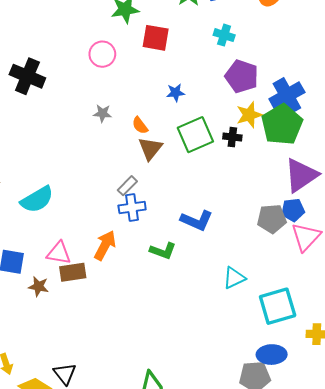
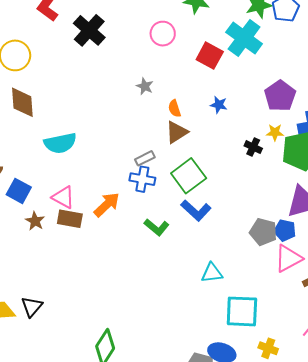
cyan cross: (224, 35) -> (244, 38), moved, size x1.8
red square: (156, 38) -> (210, 56), moved
blue star: (175, 93) -> (219, 105), moved
yellow star: (249, 115) -> (275, 132), size x0.7
green square: (195, 135) -> (189, 176), moved, turned -32

